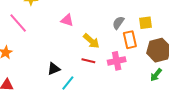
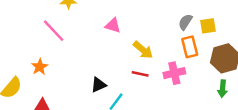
gray semicircle: (118, 23) -> (185, 22), moved
green arrow: (156, 75) -> (223, 89), turned -32

